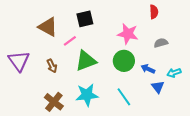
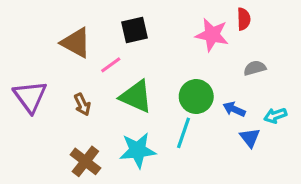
pink star: (128, 34) -> (212, 35), moved
green triangle: (86, 61) -> (136, 97), turned 45
cyan line: (124, 97) -> (184, 133), moved, turned 54

